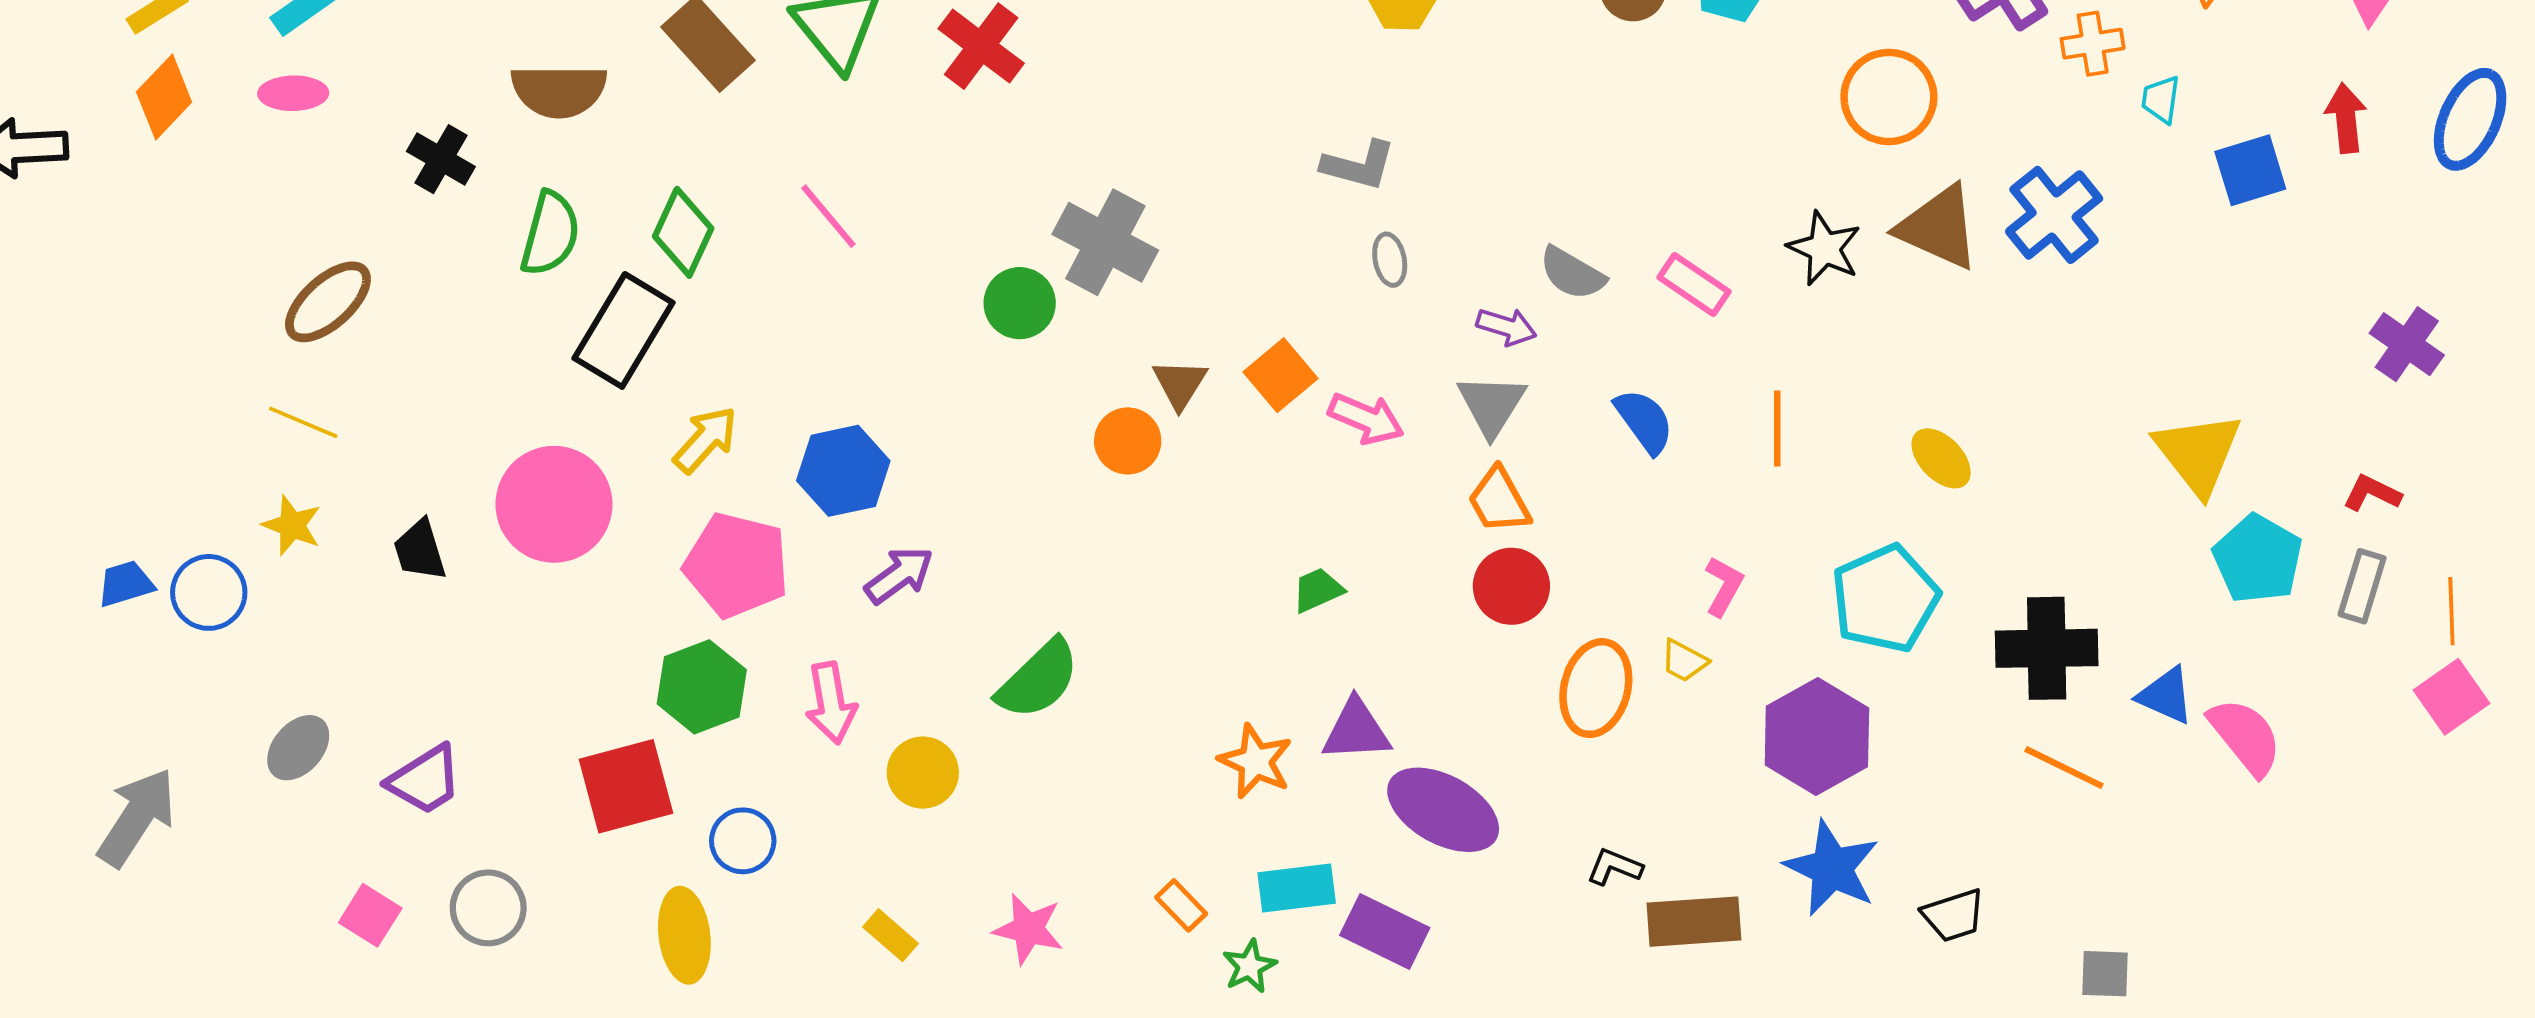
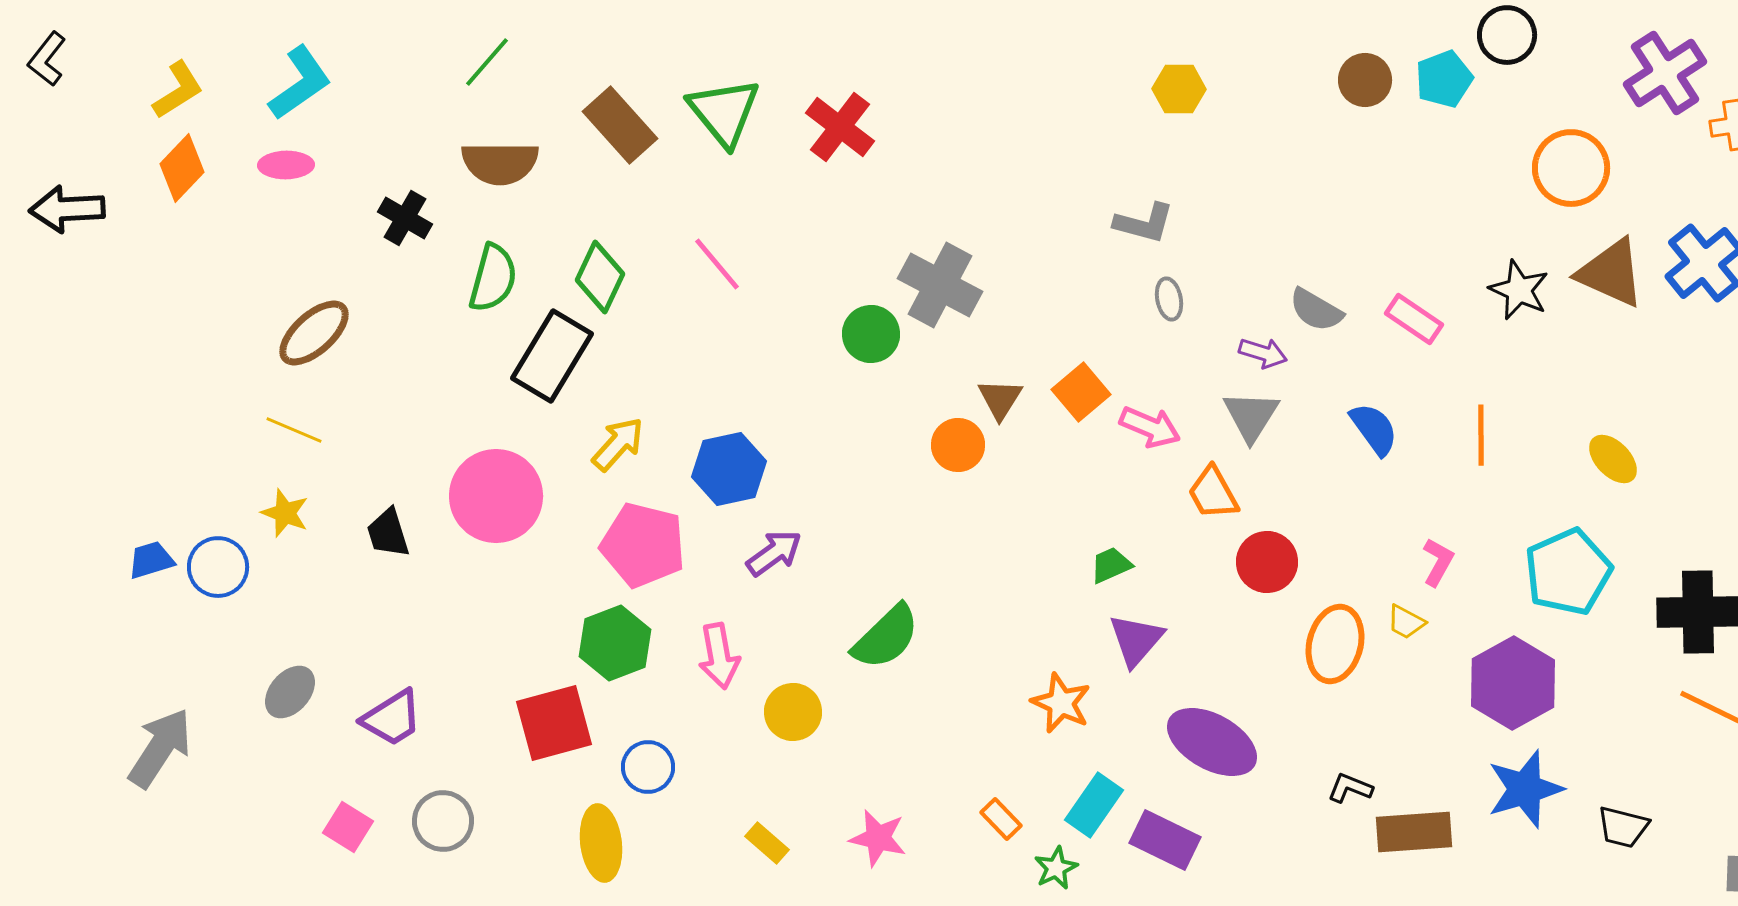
orange trapezoid: (1499, 501) -> (1213, 493), moved
purple triangle: (1356, 730) -> (1136, 640), moved, turned -46
blue star: (1832, 868) -> (1525, 789), turned 30
cyan rectangle: (1297, 888) -> (1094, 805), turned -48
black trapezoid: (1953, 915) -> (1623, 827), turned 32

